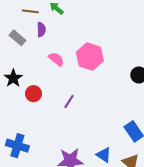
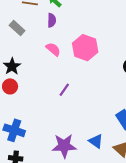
purple semicircle: (41, 30) -> (52, 20), moved
red circle: (33, 94) -> (10, 86), moved

